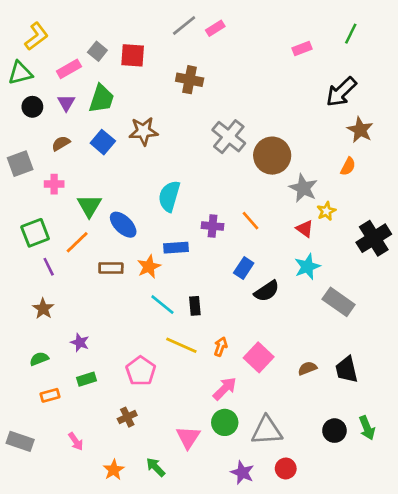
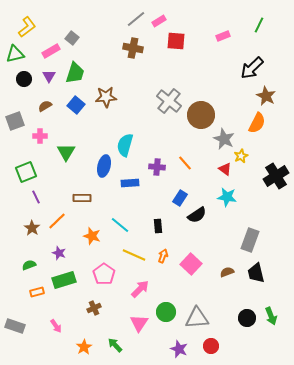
red square: (133, 55) -> (176, 41), moved
brown cross: (190, 80) -> (133, 48), moved
orange semicircle: (348, 166) -> (257, 123), size x1.5
blue ellipse: (123, 225) -> (104, 166), moved, turned 60
orange line: (77, 242) -> (57, 221), moved
orange star: (149, 267) -> (92, 236), moved, turned -30
cyan star: (307, 267) -> (227, 197), turned 30
gray rectangle: (339, 302) -> (250, 240), moved, turned 75
black rectangle: (195, 306) -> (158, 226), moved
green rectangle: (87, 379) -> (64, 280), size x1.6
pink arrow: (225, 389) -> (140, 289), moved

